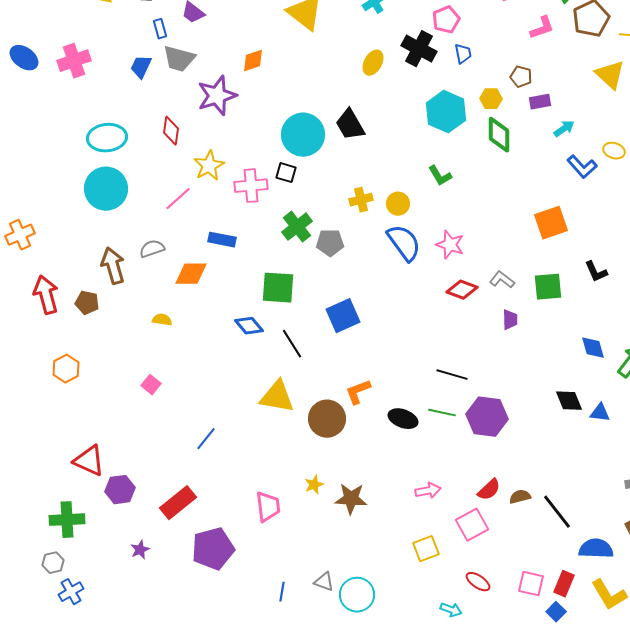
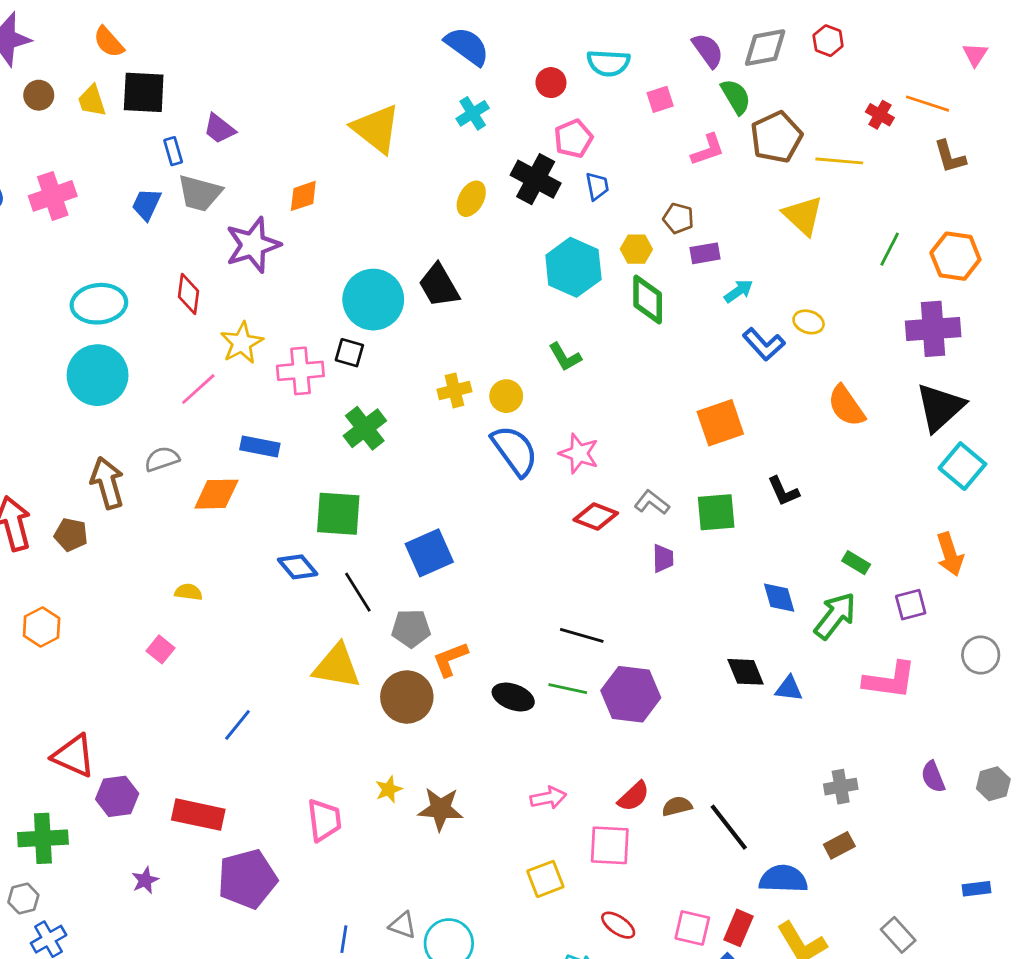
gray pentagon: (330, 243) -> (411, 628), moved
yellow semicircle: (162, 320) -> (188, 592), moved
red rectangle: (178, 503) -> (198, 815), turned 51
pink square: (472, 525) -> (610, 845), turned 32

